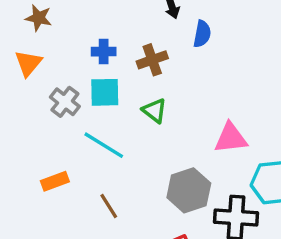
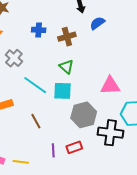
blue semicircle: (202, 34) -> (97, 23), turned -140
cyan square: (105, 92) -> (63, 91), moved

